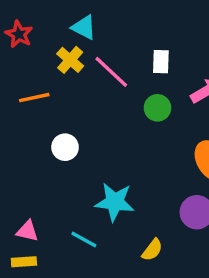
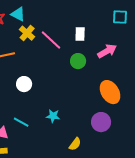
cyan triangle: (84, 27) -> (18, 14), moved
cyan star: (115, 202) -> (53, 116), size x0.6
cyan line: (84, 240) -> (21, 122), moved

